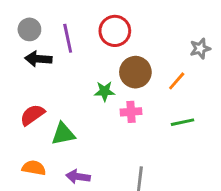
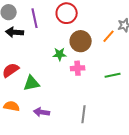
orange line: (177, 81) -> (109, 36), moved

